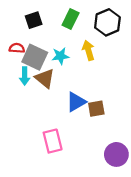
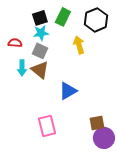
black square: (34, 20) -> (40, 18), moved
cyan star: (60, 56) -> (41, 33), moved
gray square: (35, 57) -> (40, 51), moved, size x0.7
brown square: (96, 109) -> (97, 123), moved

